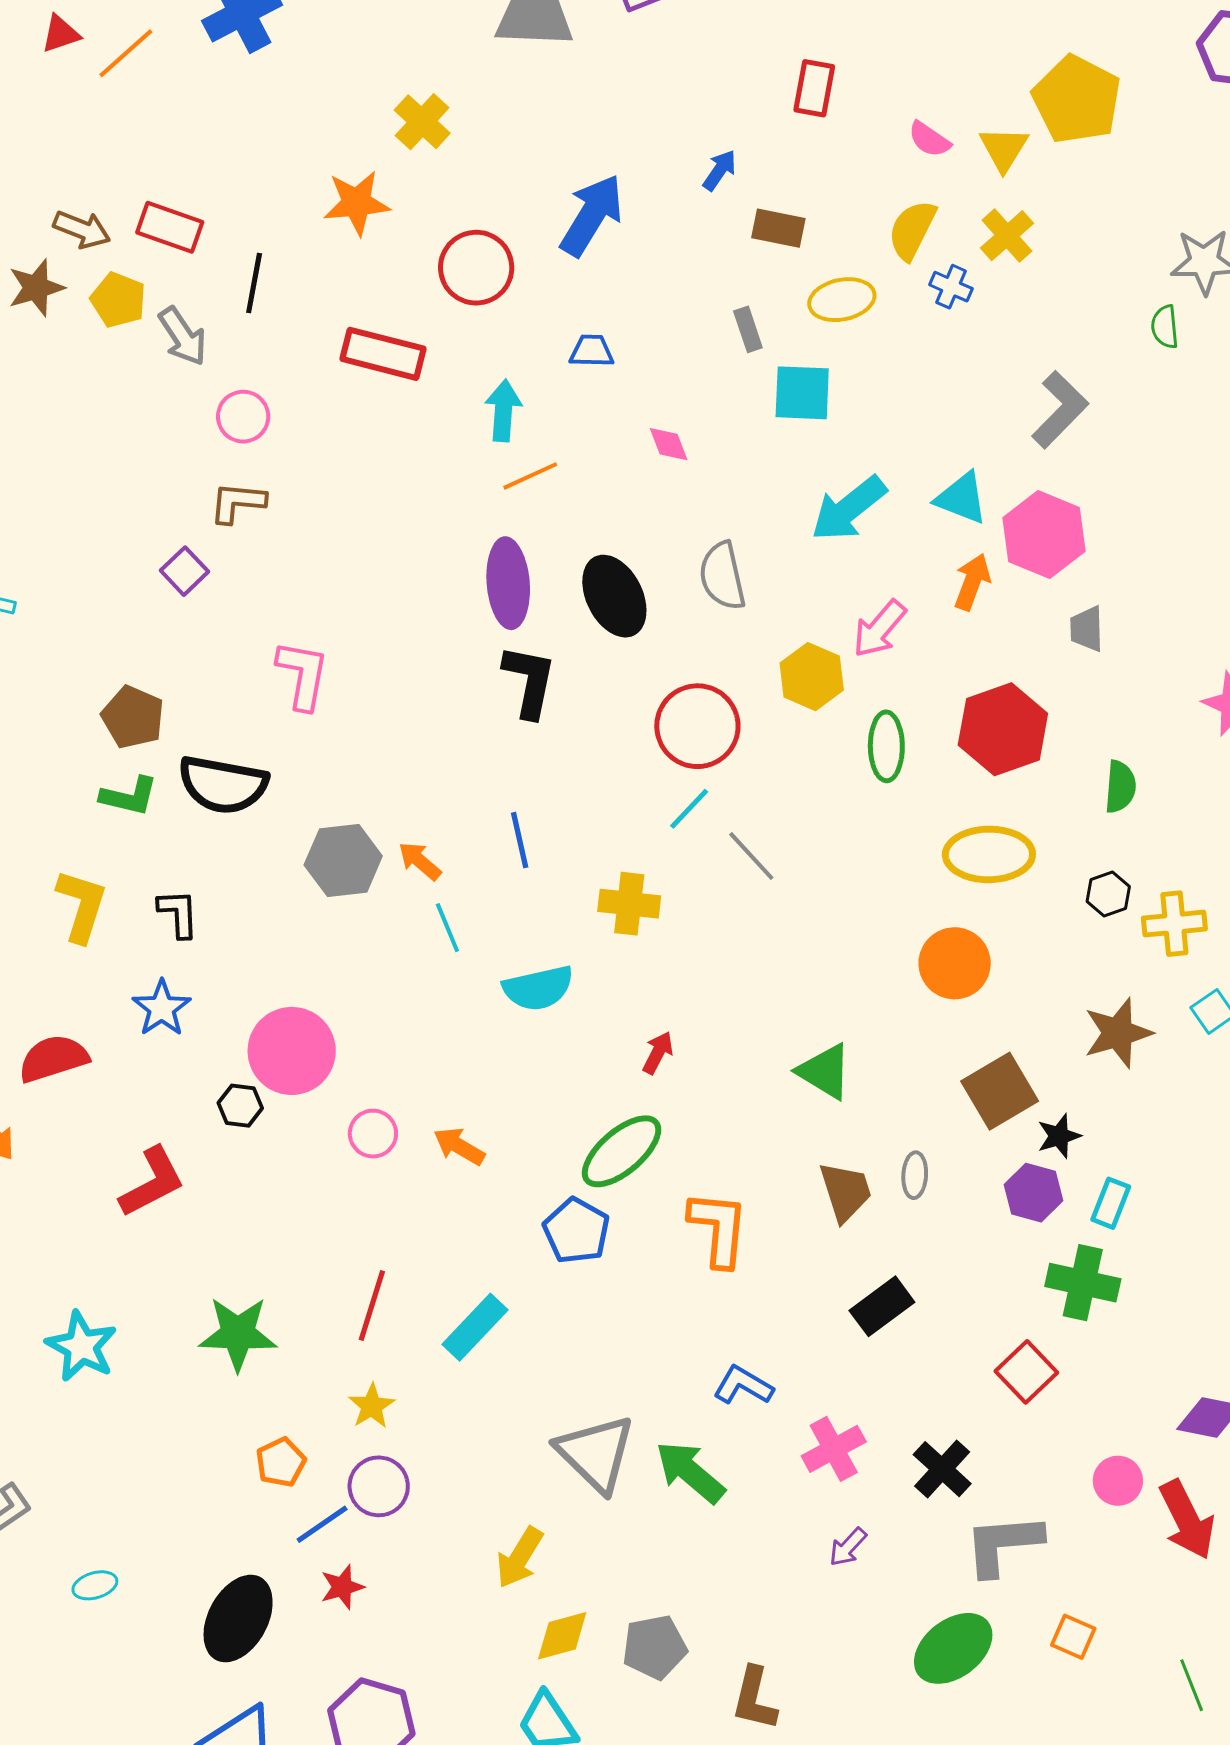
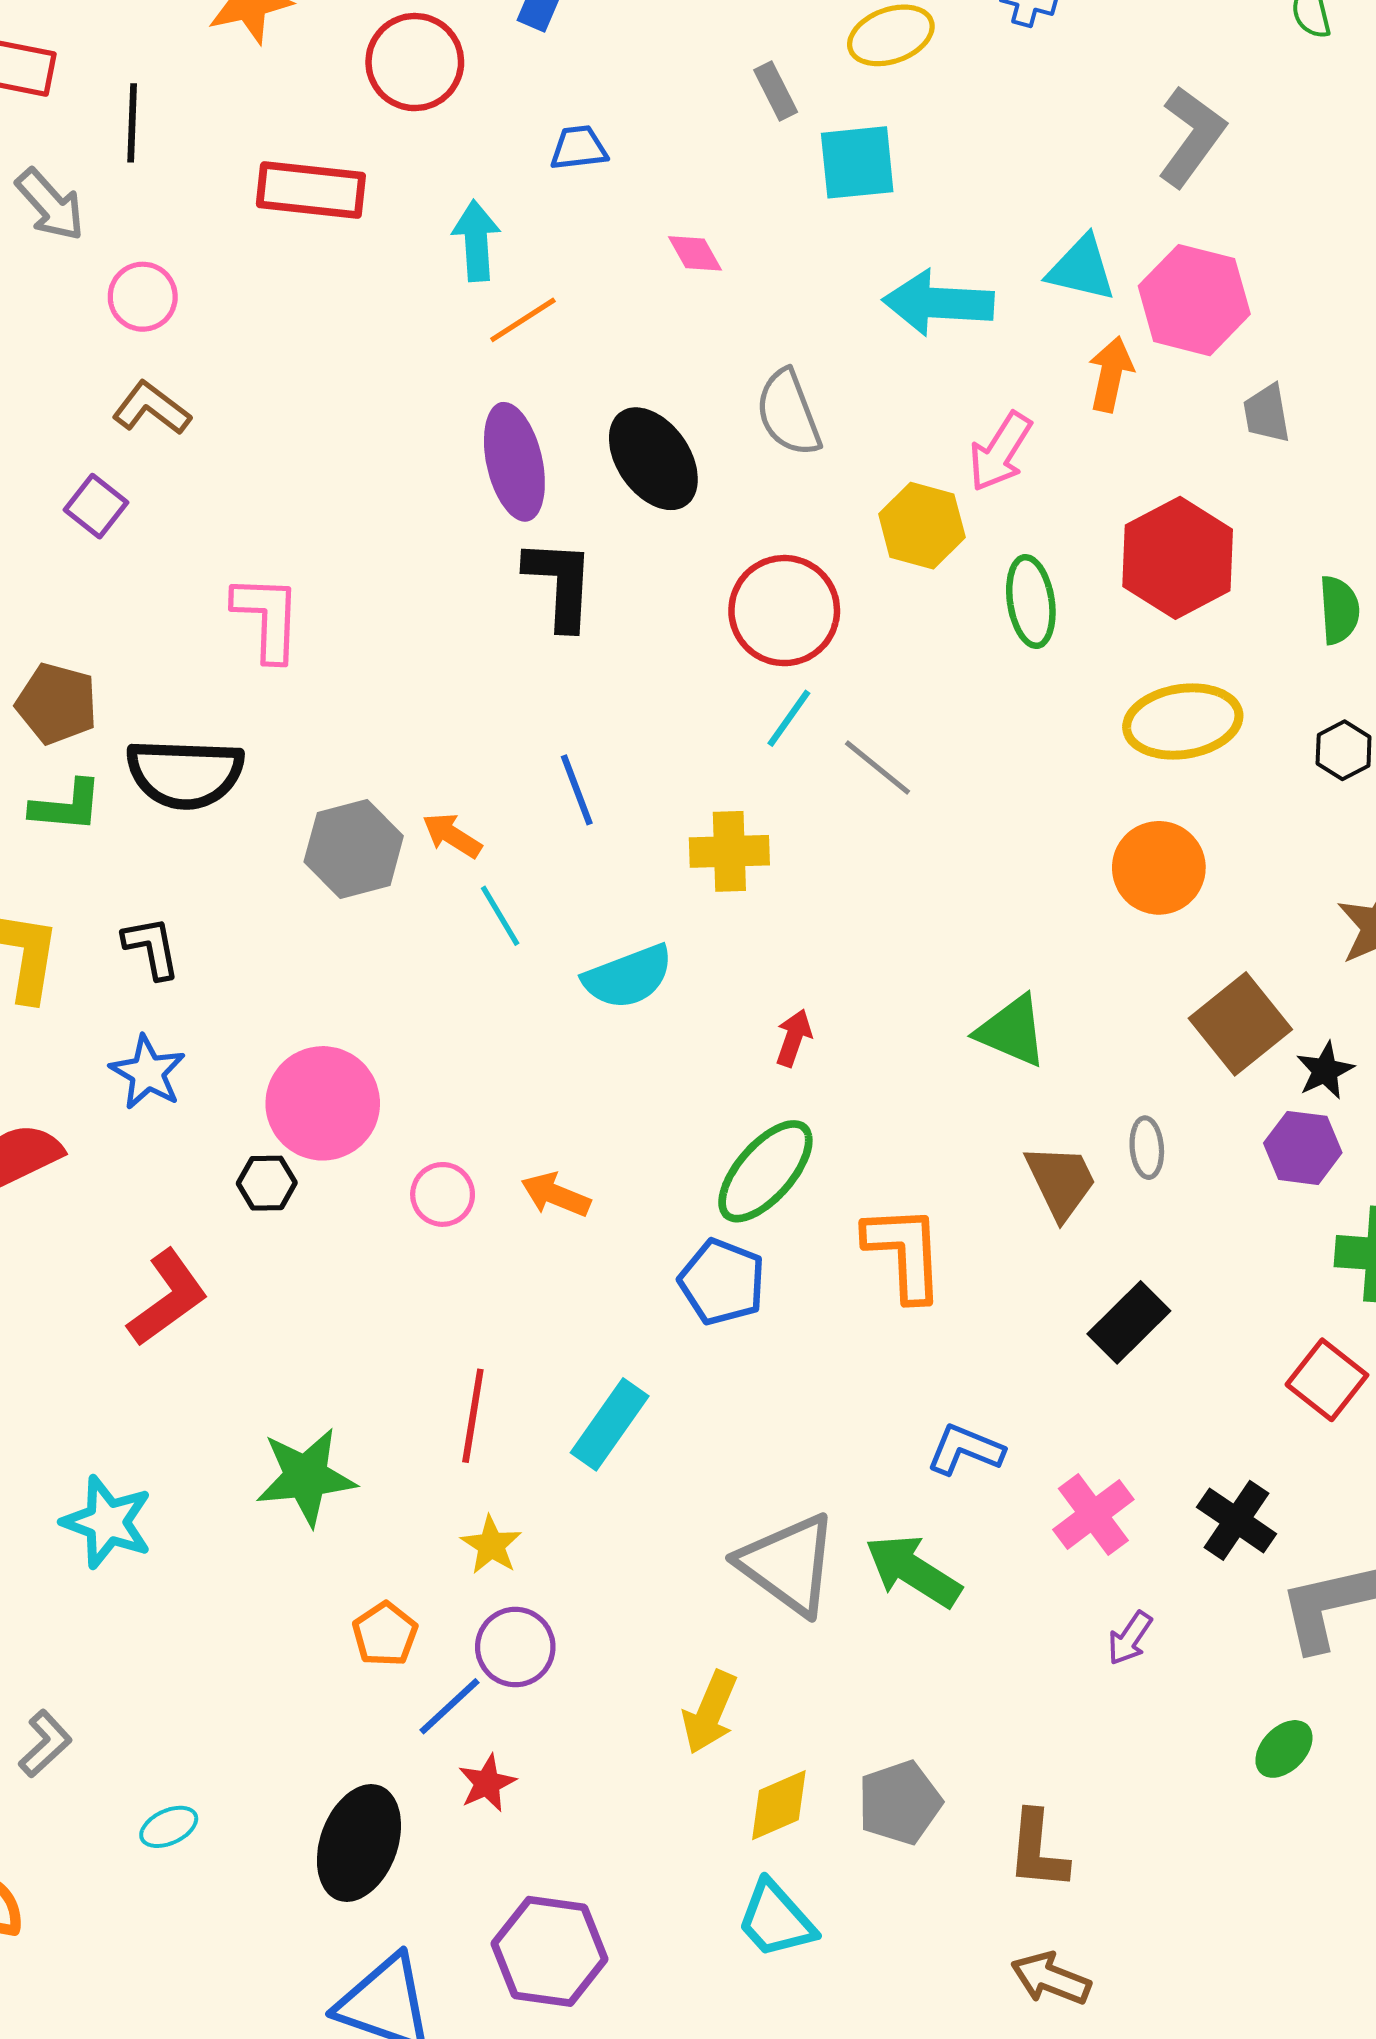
brown L-shape: (237, 502) -> (151, 408), turned 40
cyan arrow: (849, 509) -> (938, 303), turned 50
green ellipse: (953, 1648) -> (1284, 1749), size x0.6

